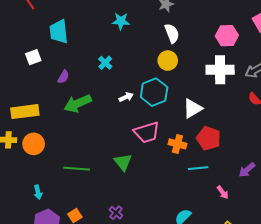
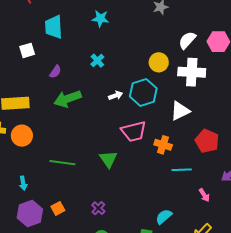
cyan star: (121, 21) -> (100, 19), moved
white semicircle: (172, 33) -> (187, 40), moved, turned -120
white cross: (220, 70) -> (192, 72), moved
red pentagon: (209, 138) -> (207, 141), moved

